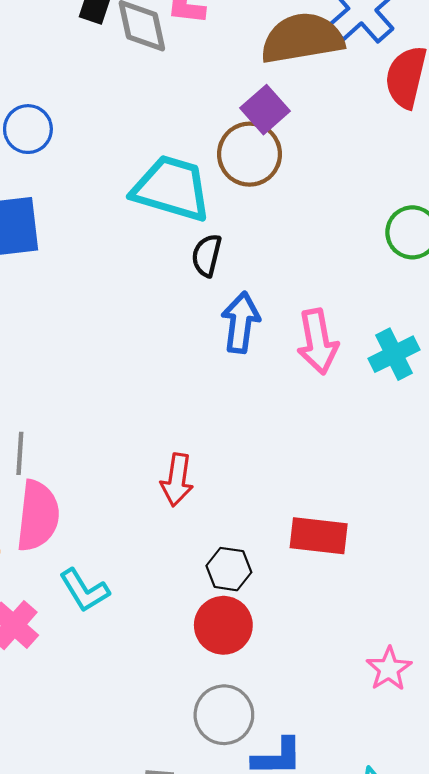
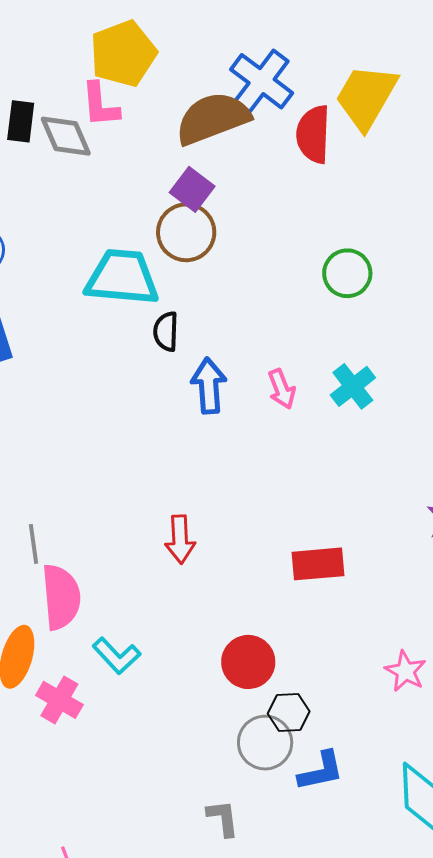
pink arrow: (318, 342) -> (282, 389), size x0.7
black hexagon: (229, 569) -> (289, 712), moved

